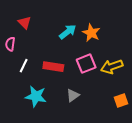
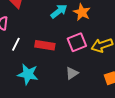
gray triangle: (73, 95) -> (72, 73), moved

